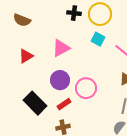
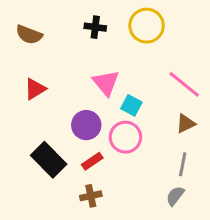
black cross: (74, 13) -> (95, 27), moved
cyan square: (98, 39) -> (131, 105), moved
pink triangle: (61, 48) -> (106, 83), moved, turned -42

